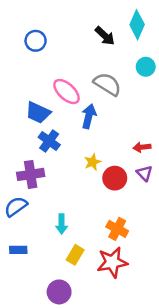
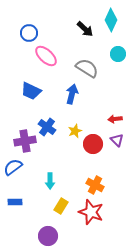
pink ellipse: (67, 92) -> (46, 56), moved
blue cross: (49, 141) -> (47, 127), moved
red star: (112, 262) -> (91, 212), turned 30

